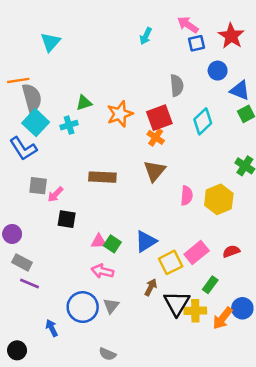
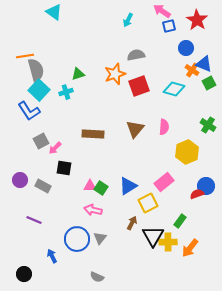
cyan triangle: (50, 42) -> (54, 12), moved, turned -36
gray semicircle: (177, 85) -> (136, 55), moved, turned -96
orange star: (120, 114) -> (115, 74), moved
cyan diamond: (203, 121) -> (174, 89), turned 60
orange cross: (156, 137) -> (192, 70), moved
gray square: (38, 186) -> (41, 141), turned -35
pink semicircle: (187, 196) -> (164, 127), moved
pink rectangle: (197, 253) -> (164, 182), moved
gray rectangle: (22, 262) -> (43, 186), moved
blue circle: (242, 308) -> (206, 186), moved

